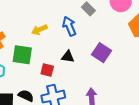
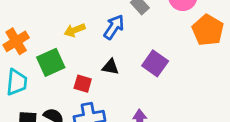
blue arrow: (69, 26) -> (114, 27), turned 54
green square: (22, 55) -> (51, 62), turned -35

